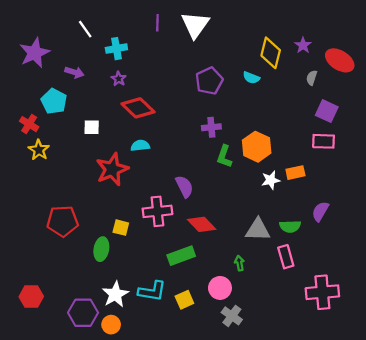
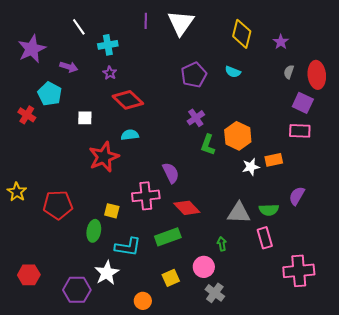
yellow diamond: (271, 53) -> (242, 34), moved
red ellipse: (340, 60) -> (317, 75), moved, turned 52
purple cross: (211, 127) -> (196, 118), turned -30
yellow star: (39, 150) -> (17, 192), moved
cyan L-shape: (152, 291) -> (128, 247), moved
orange circle: (111, 325) -> (143, 301), moved

